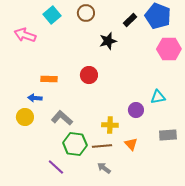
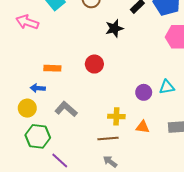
purple circle: (136, 110) -> (144, 92), moved
green hexagon: (75, 144) -> (38, 136), moved
orange triangle: (131, 144) -> (143, 127), moved, turned -40

